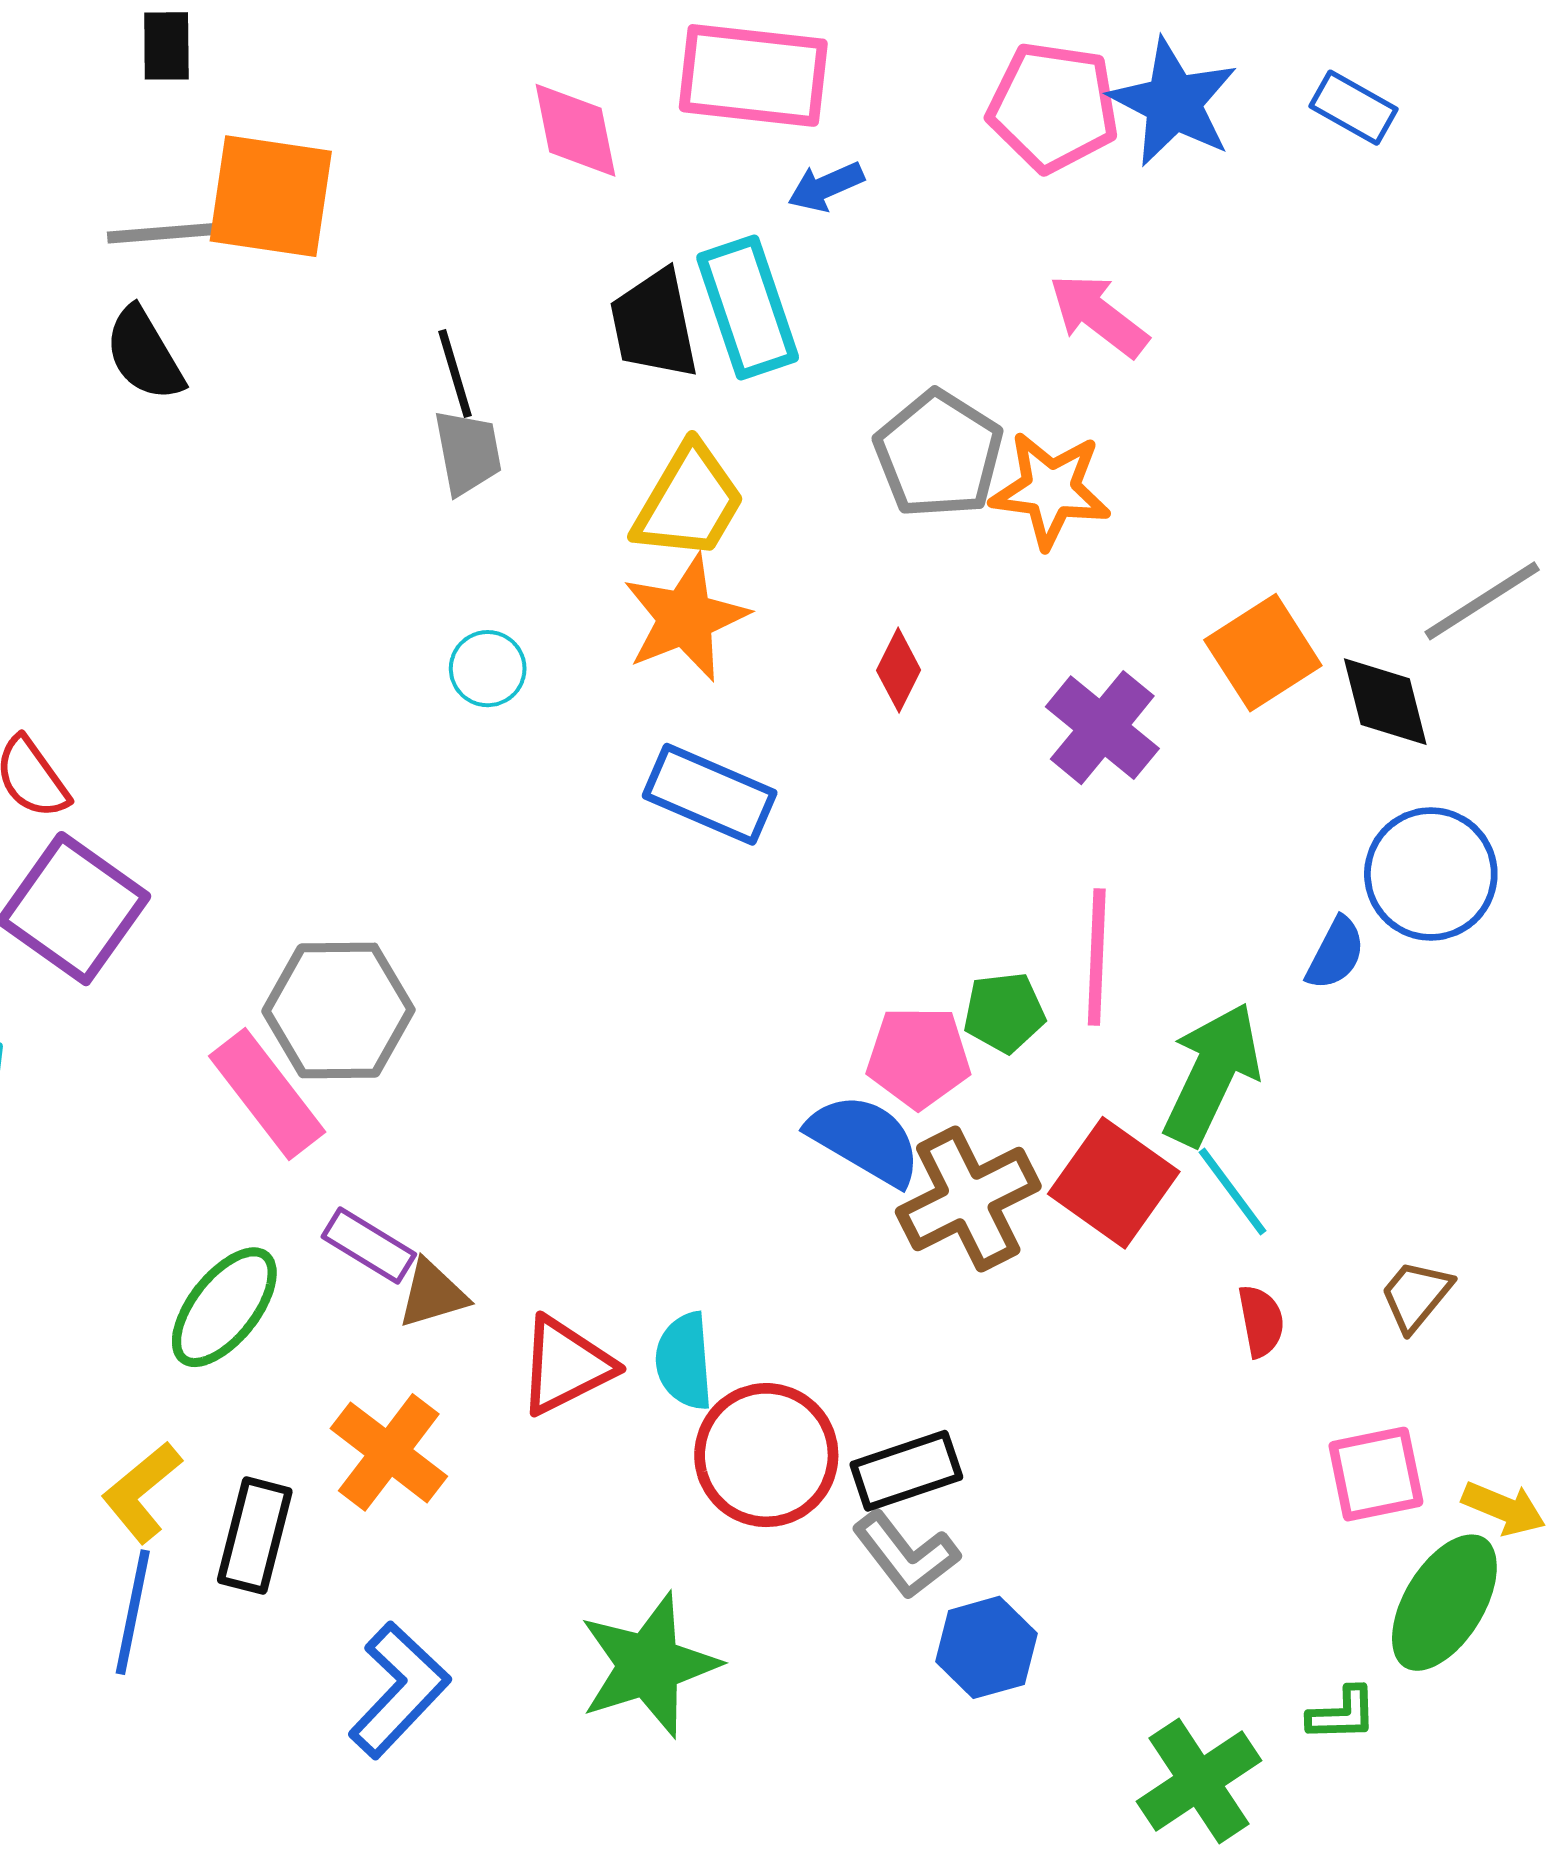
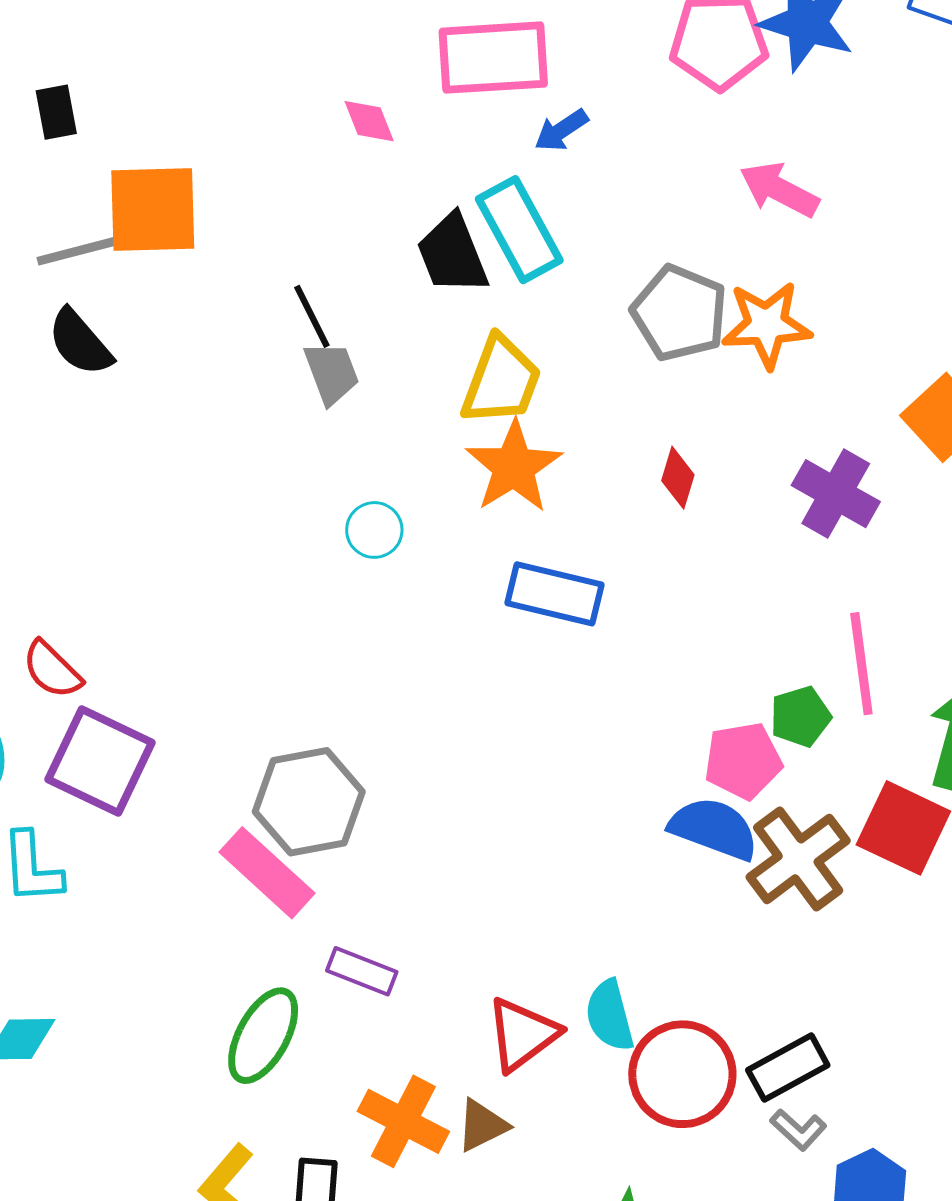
pink diamond: (575, 130) -> (369, 121), size x0.7
brown triangle: (433, 1294) -> (482, 1125), moved
gray L-shape: (906, 1555) -> (798, 1130), size x0.7

